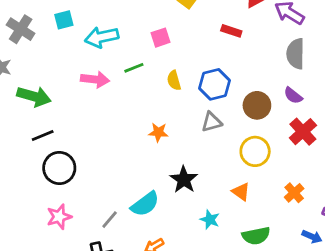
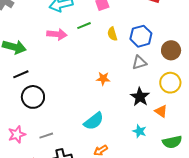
orange star: (158, 132) -> (103, 79), moved
black star: (184, 180) -> (140, 97), moved
pink star: (59, 217) -> (17, 134), moved
gray line: (110, 220) -> (46, 136), moved, turned 32

